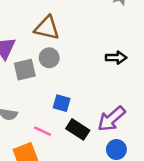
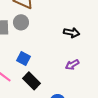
purple arrow: (111, 119) -> (72, 65), moved, size x0.6

